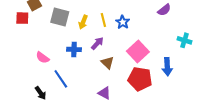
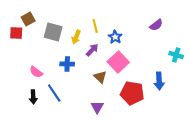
yellow line: (103, 20) -> (95, 26), moved
purple arrow: (97, 43) -> (92, 50), moved
pink square: (138, 51) -> (118, 62), moved
black arrow: (41, 93) -> (33, 97), moved, turned 32
purple triangle: (104, 93) -> (97, 107), turned 32

